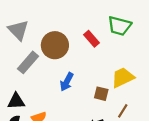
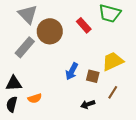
gray triangle: (18, 30) -> (28, 14), moved
blue arrow: (67, 82) -> (72, 71), moved

